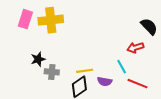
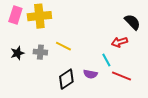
black star: (38, 59) -> (17, 53), moved
yellow line: (85, 71) -> (63, 46), moved, turned 35
gray cross: (52, 72) -> (40, 52), moved

